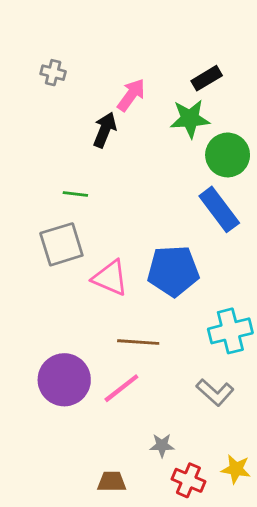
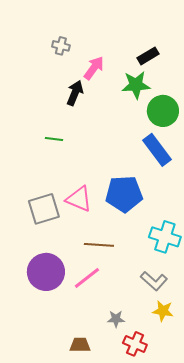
gray cross: (53, 73) -> (61, 46), moved
gray square: (61, 244) -> (44, 209), moved
cyan cross: (230, 331) -> (165, 237), turned 32
yellow star: (236, 469) -> (163, 311), moved

